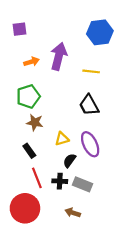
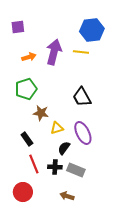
yellow line: (91, 71) -> (81, 52), moved
brown star: (35, 123) -> (41, 113), moved
red circle: (25, 208) -> (23, 192), size x0.7

